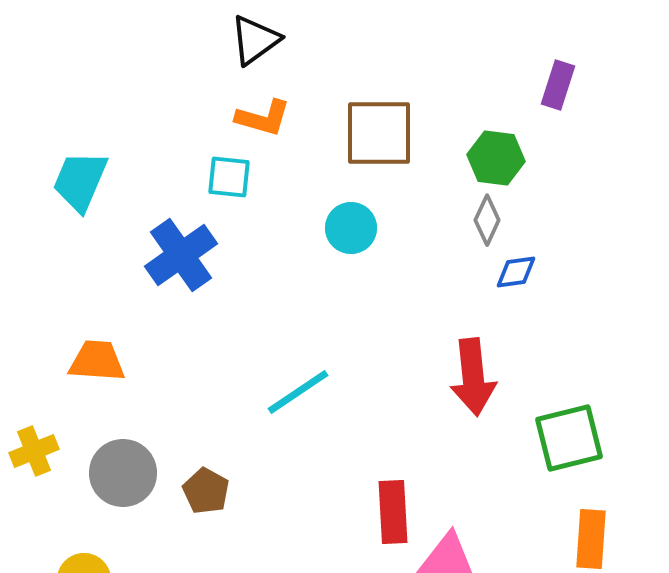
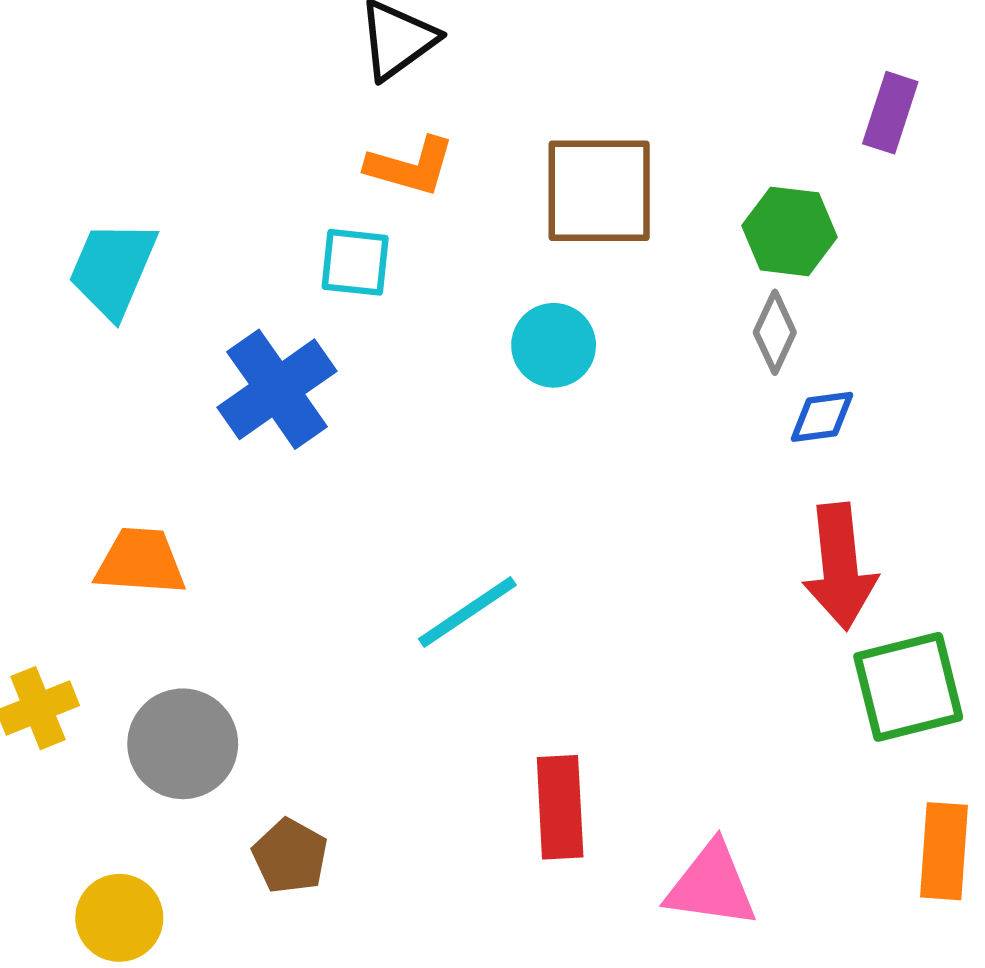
red arrow: (473, 377) -> (840, 567), moved
brown pentagon: (206, 491) -> (290, 856), moved
red rectangle: (393, 512) -> (560, 807), moved

